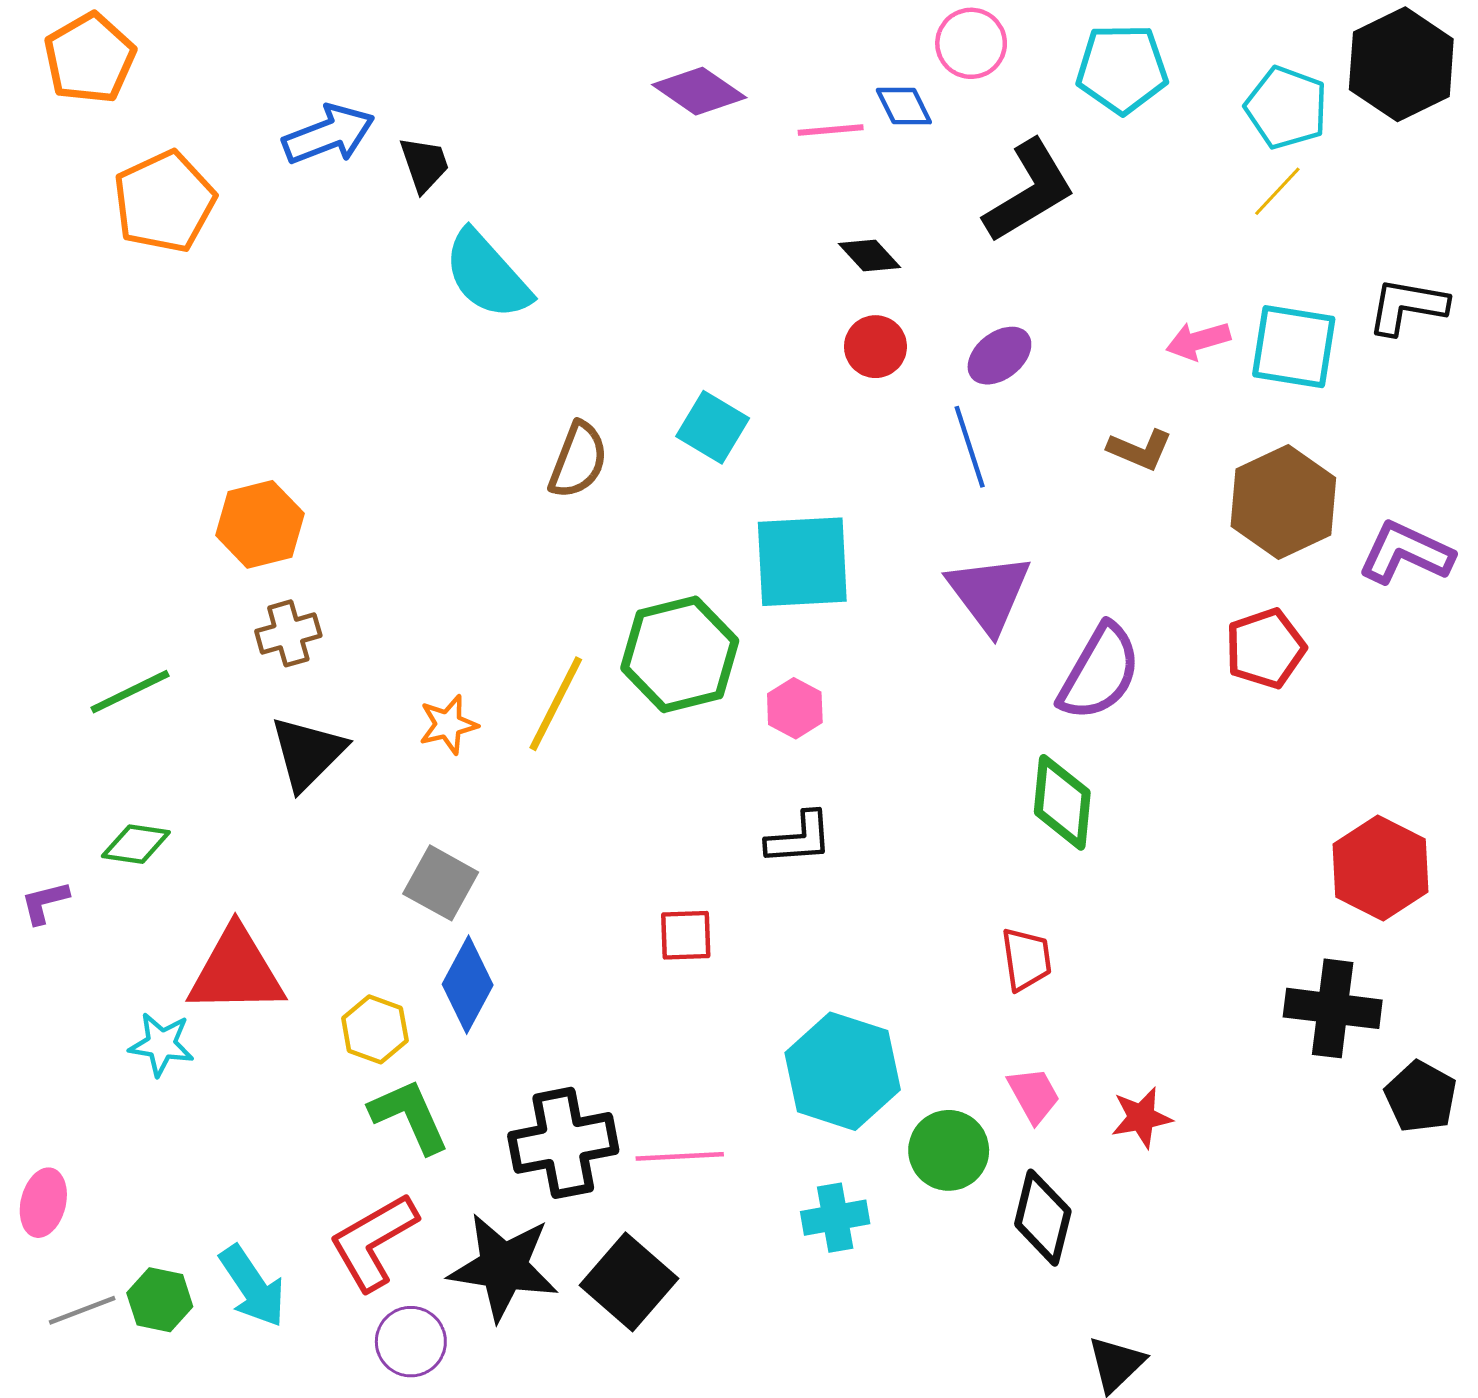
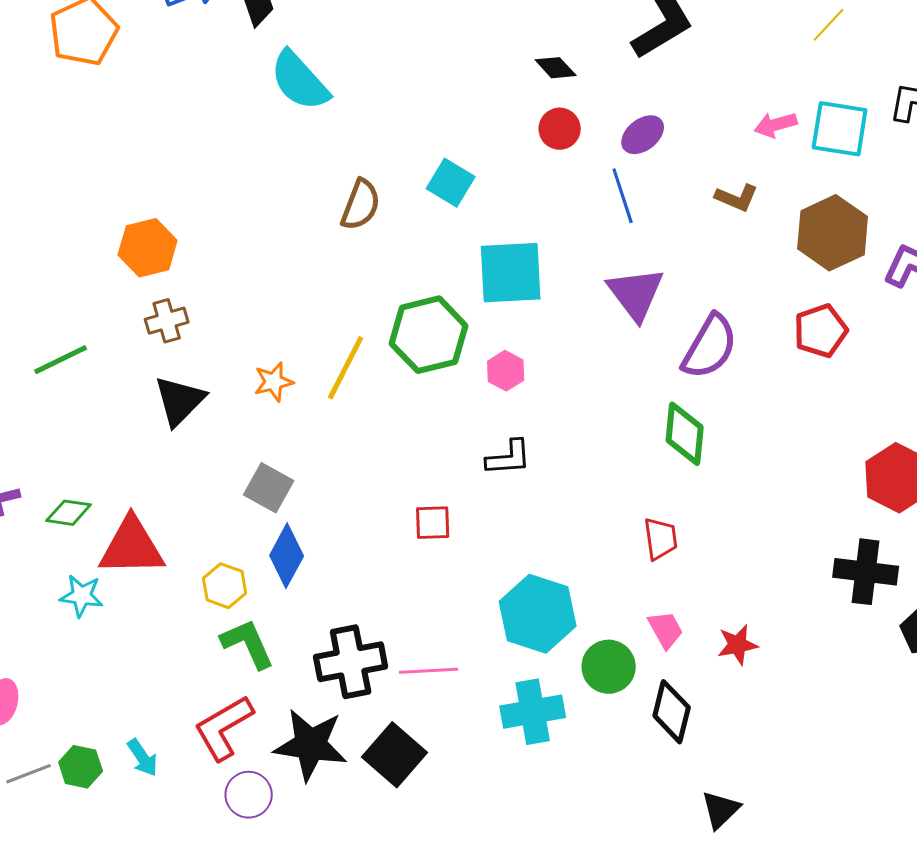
green diamond: (136, 844) -> (69, 513), moved
cyan cross: (835, 1218) -> (533, 712), size x1.4
cyan arrow: (252, 1286) -> (143, 758), size x0.7

